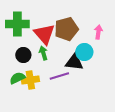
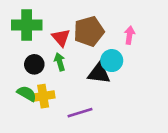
red triangle: (44, 34) -> (61, 38), size x0.7
purple line: (59, 76) -> (80, 113), moved
green semicircle: (17, 78) -> (27, 94), turned 56

